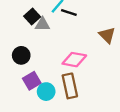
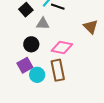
gray triangle: (43, 24) -> (43, 24), moved
black circle: (21, 55) -> (31, 44), moved

